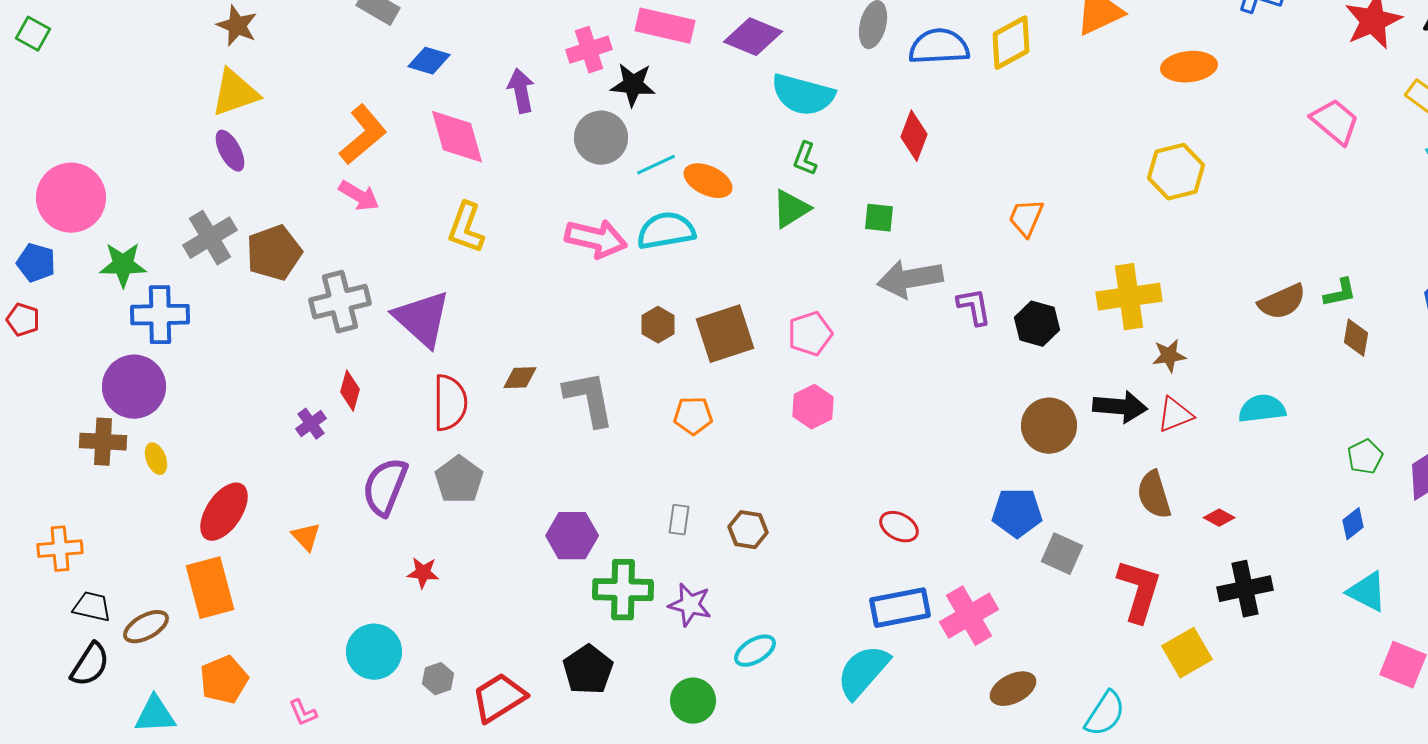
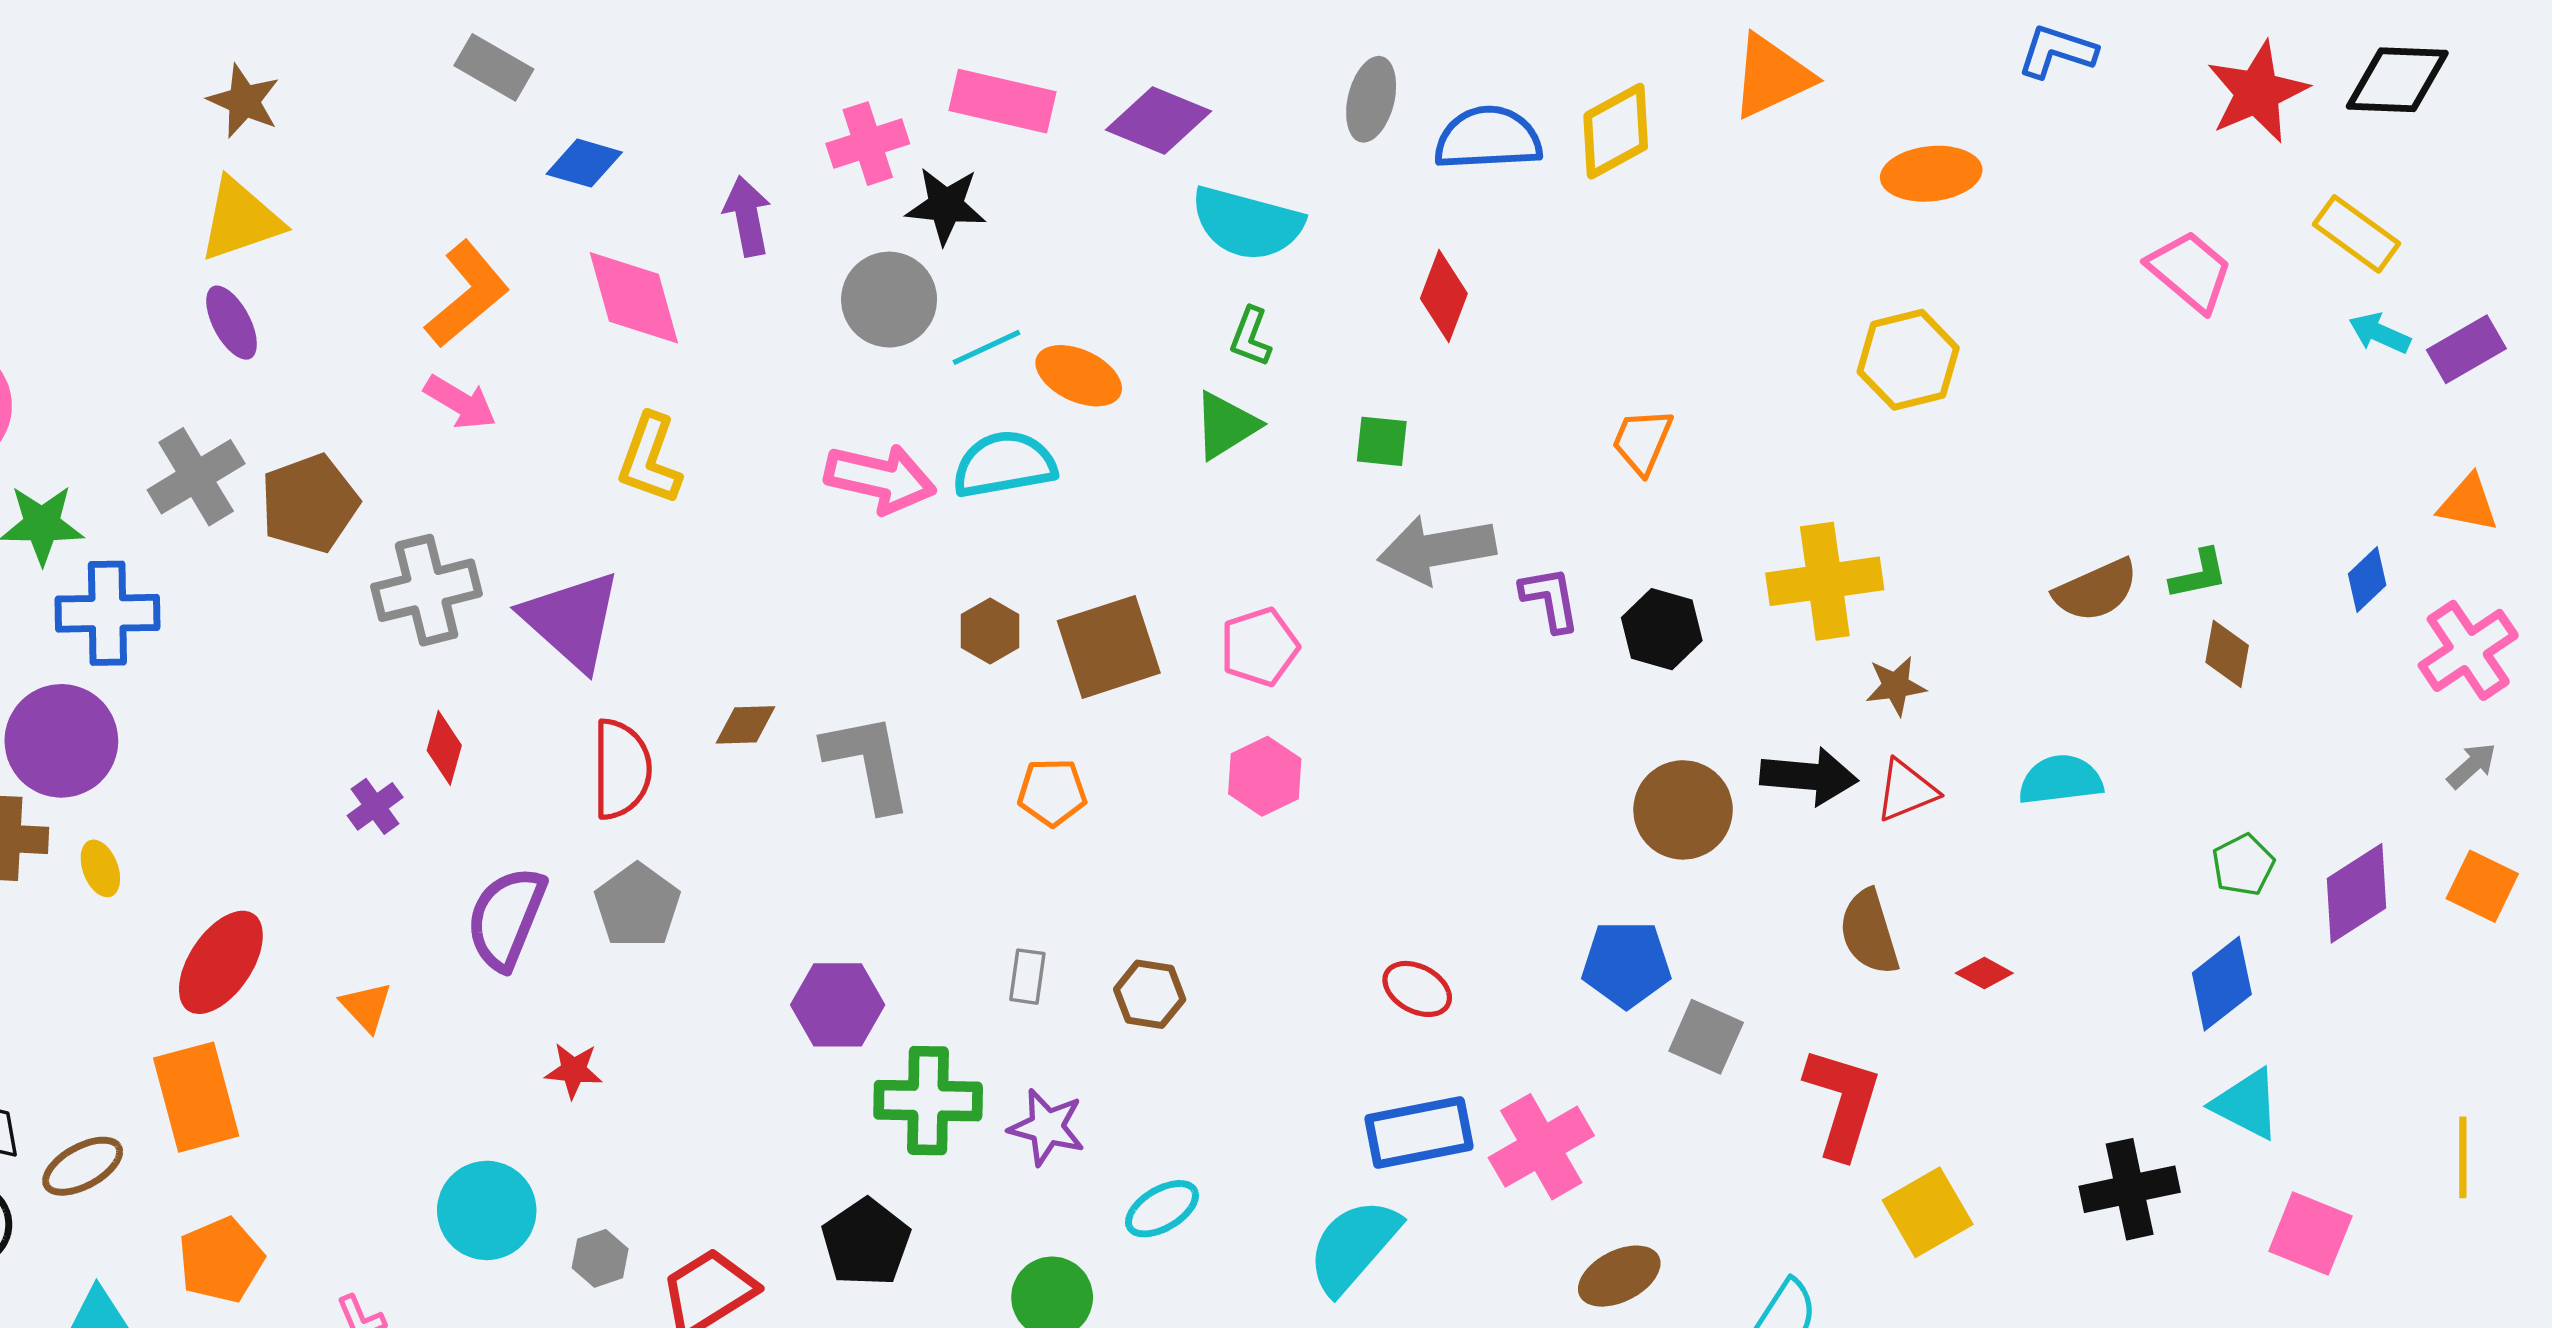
blue diamond: (1353, 524) -> (2222, 984), size x1.6
black cross: (1245, 589) -> (2130, 1189), moved

